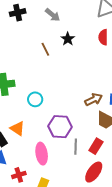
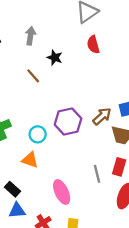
gray arrow: (53, 15) -> (30, 36), turned -105
purple hexagon: (60, 127) -> (68, 122), moved
orange triangle: (17, 128) -> (30, 160), moved

